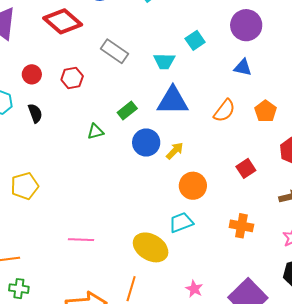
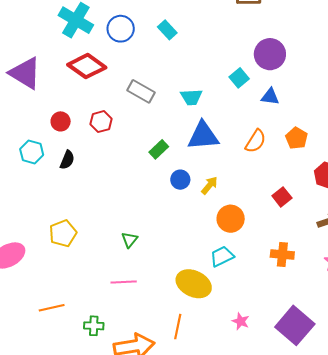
cyan square: (195, 40) -> (239, 78), moved
black semicircle: (35, 113) -> (67, 160), turned 48
green triangle: (95, 132) -> (130, 240), moved, turned -30
blue circle: (146, 143) -> (180, 180), size x0.7
green cross: (19, 289) -> (94, 326), moved

